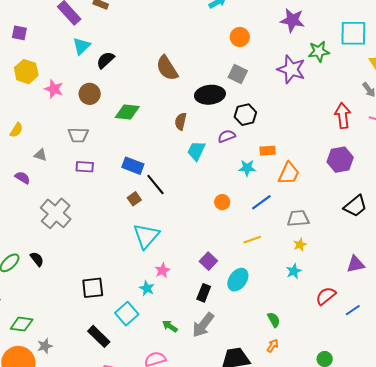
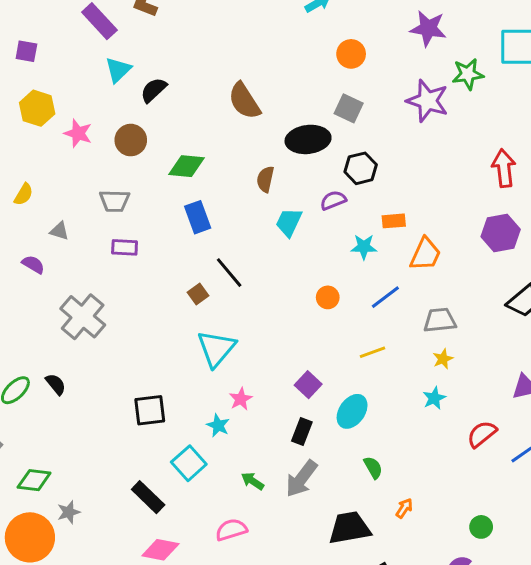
blue rectangle: (133, 166) -> (198, 217), moved, turned 50
black square: (93, 288) -> (150, 410), moved
green semicircle: (274, 320) -> (373, 468), moved

